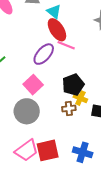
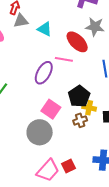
red ellipse: (57, 30) -> (77, 42), moved
pink square: (33, 85) -> (51, 109), moved
red square: (48, 150) -> (68, 166), size x0.6

